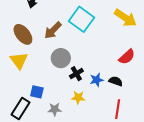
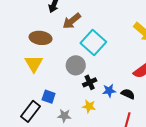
cyan square: (81, 19) -> (93, 43), moved
brown arrow: (53, 30) -> (72, 21), moved
brown ellipse: (23, 34) -> (41, 38), turned -50

